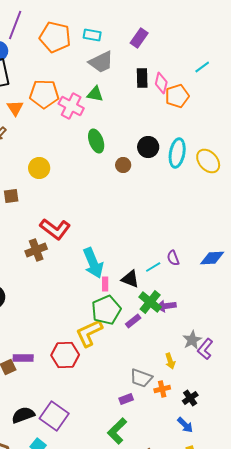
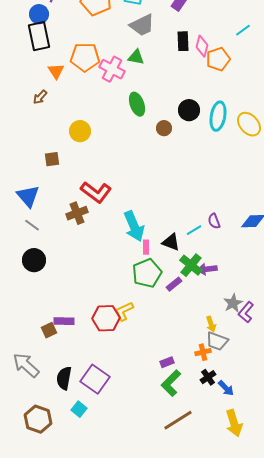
yellow L-shape: (89, 333) -> (124, 311), moved, size x0.7
gray trapezoid: (141, 378) -> (217, 341), moved
black cross: (190, 398) -> (208, 377), moved
black semicircle: (23, 415) -> (64, 378), turned -60
green L-shape: (117, 431) -> (171, 383), moved

